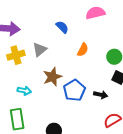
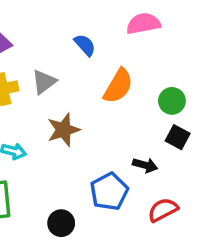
orange semicircle: (83, 50) -> (118, 86), size x1.5
blue pentagon: (74, 90) -> (109, 191), moved

